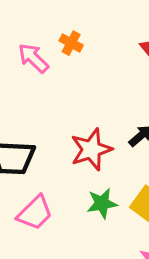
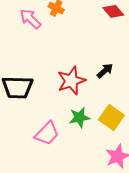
pink trapezoid: (35, 213) -> (47, 133), moved

